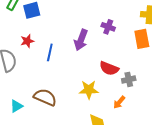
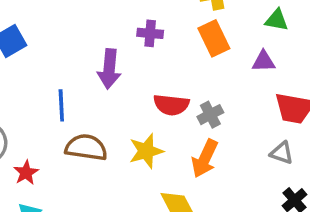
red star: (27, 41) -> (26, 173), moved
brown semicircle: (45, 97) -> (86, 147), moved
orange arrow: (119, 102) -> (205, 159), size x1.5

